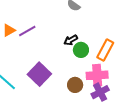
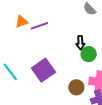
black arrow: (71, 40) -> (80, 43), turned -72

